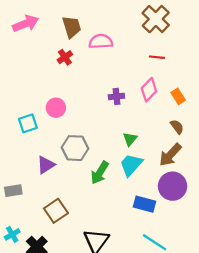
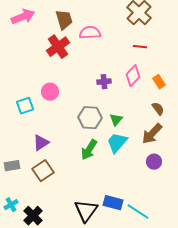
red cross: (65, 57) -> (58, 47), size x1.6
gray hexagon: (75, 148) -> (90, 118), moved
purple circle: (173, 186) -> (154, 162), size x0.6
blue rectangle: (144, 204) -> (113, 203), moved
brown square: (56, 211) -> (43, 171), moved

